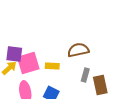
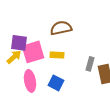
brown semicircle: (78, 50) -> (61, 28), moved

